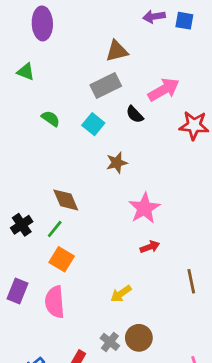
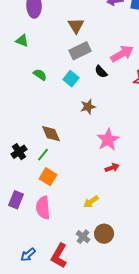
brown triangle: (117, 51) -> (76, 26), moved, turned -48

